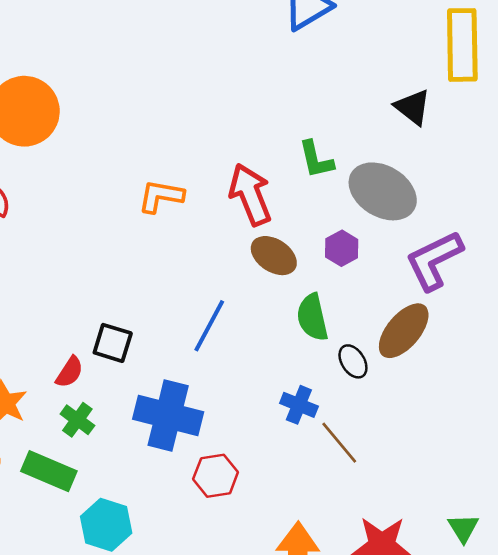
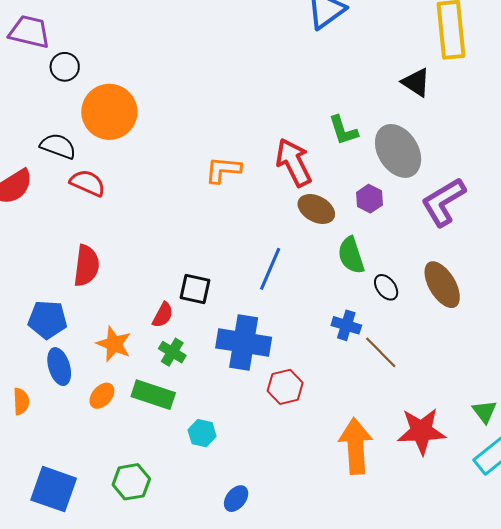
gray ellipse: (383, 191) -> (398, 151), turned 32
brown ellipse: (404, 331) -> (442, 285), moved, turned -66
cyan hexagon: (106, 525) -> (202, 433), size x0.7

